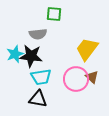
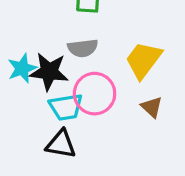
gray semicircle: (38, 34) -> (83, 48), moved
pink circle: (76, 79) -> (95, 94), moved

